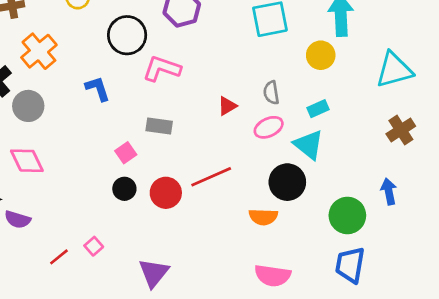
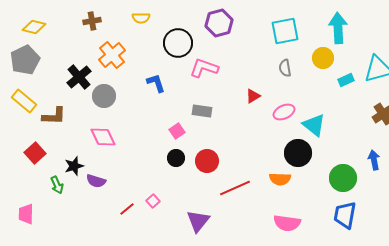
gray semicircle: (271, 93) -> (285, 68), moved
cyan rectangle: (318, 109) -> (346, 80), moved
red line: (211, 177) -> (235, 188), moved

